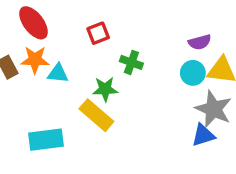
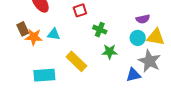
orange star: (35, 60) -> (34, 37), moved
green star: (105, 89) -> (110, 52), moved
blue triangle: (203, 135) -> (133, 75), moved

